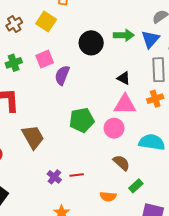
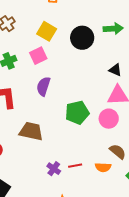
yellow square: (46, 21) -> (47, 31), moved
purple semicircle: (62, 75) -> (43, 86), moved
brown trapezoid: (33, 137) -> (31, 131), turned -45
orange semicircle: (108, 196) -> (103, 167), moved

